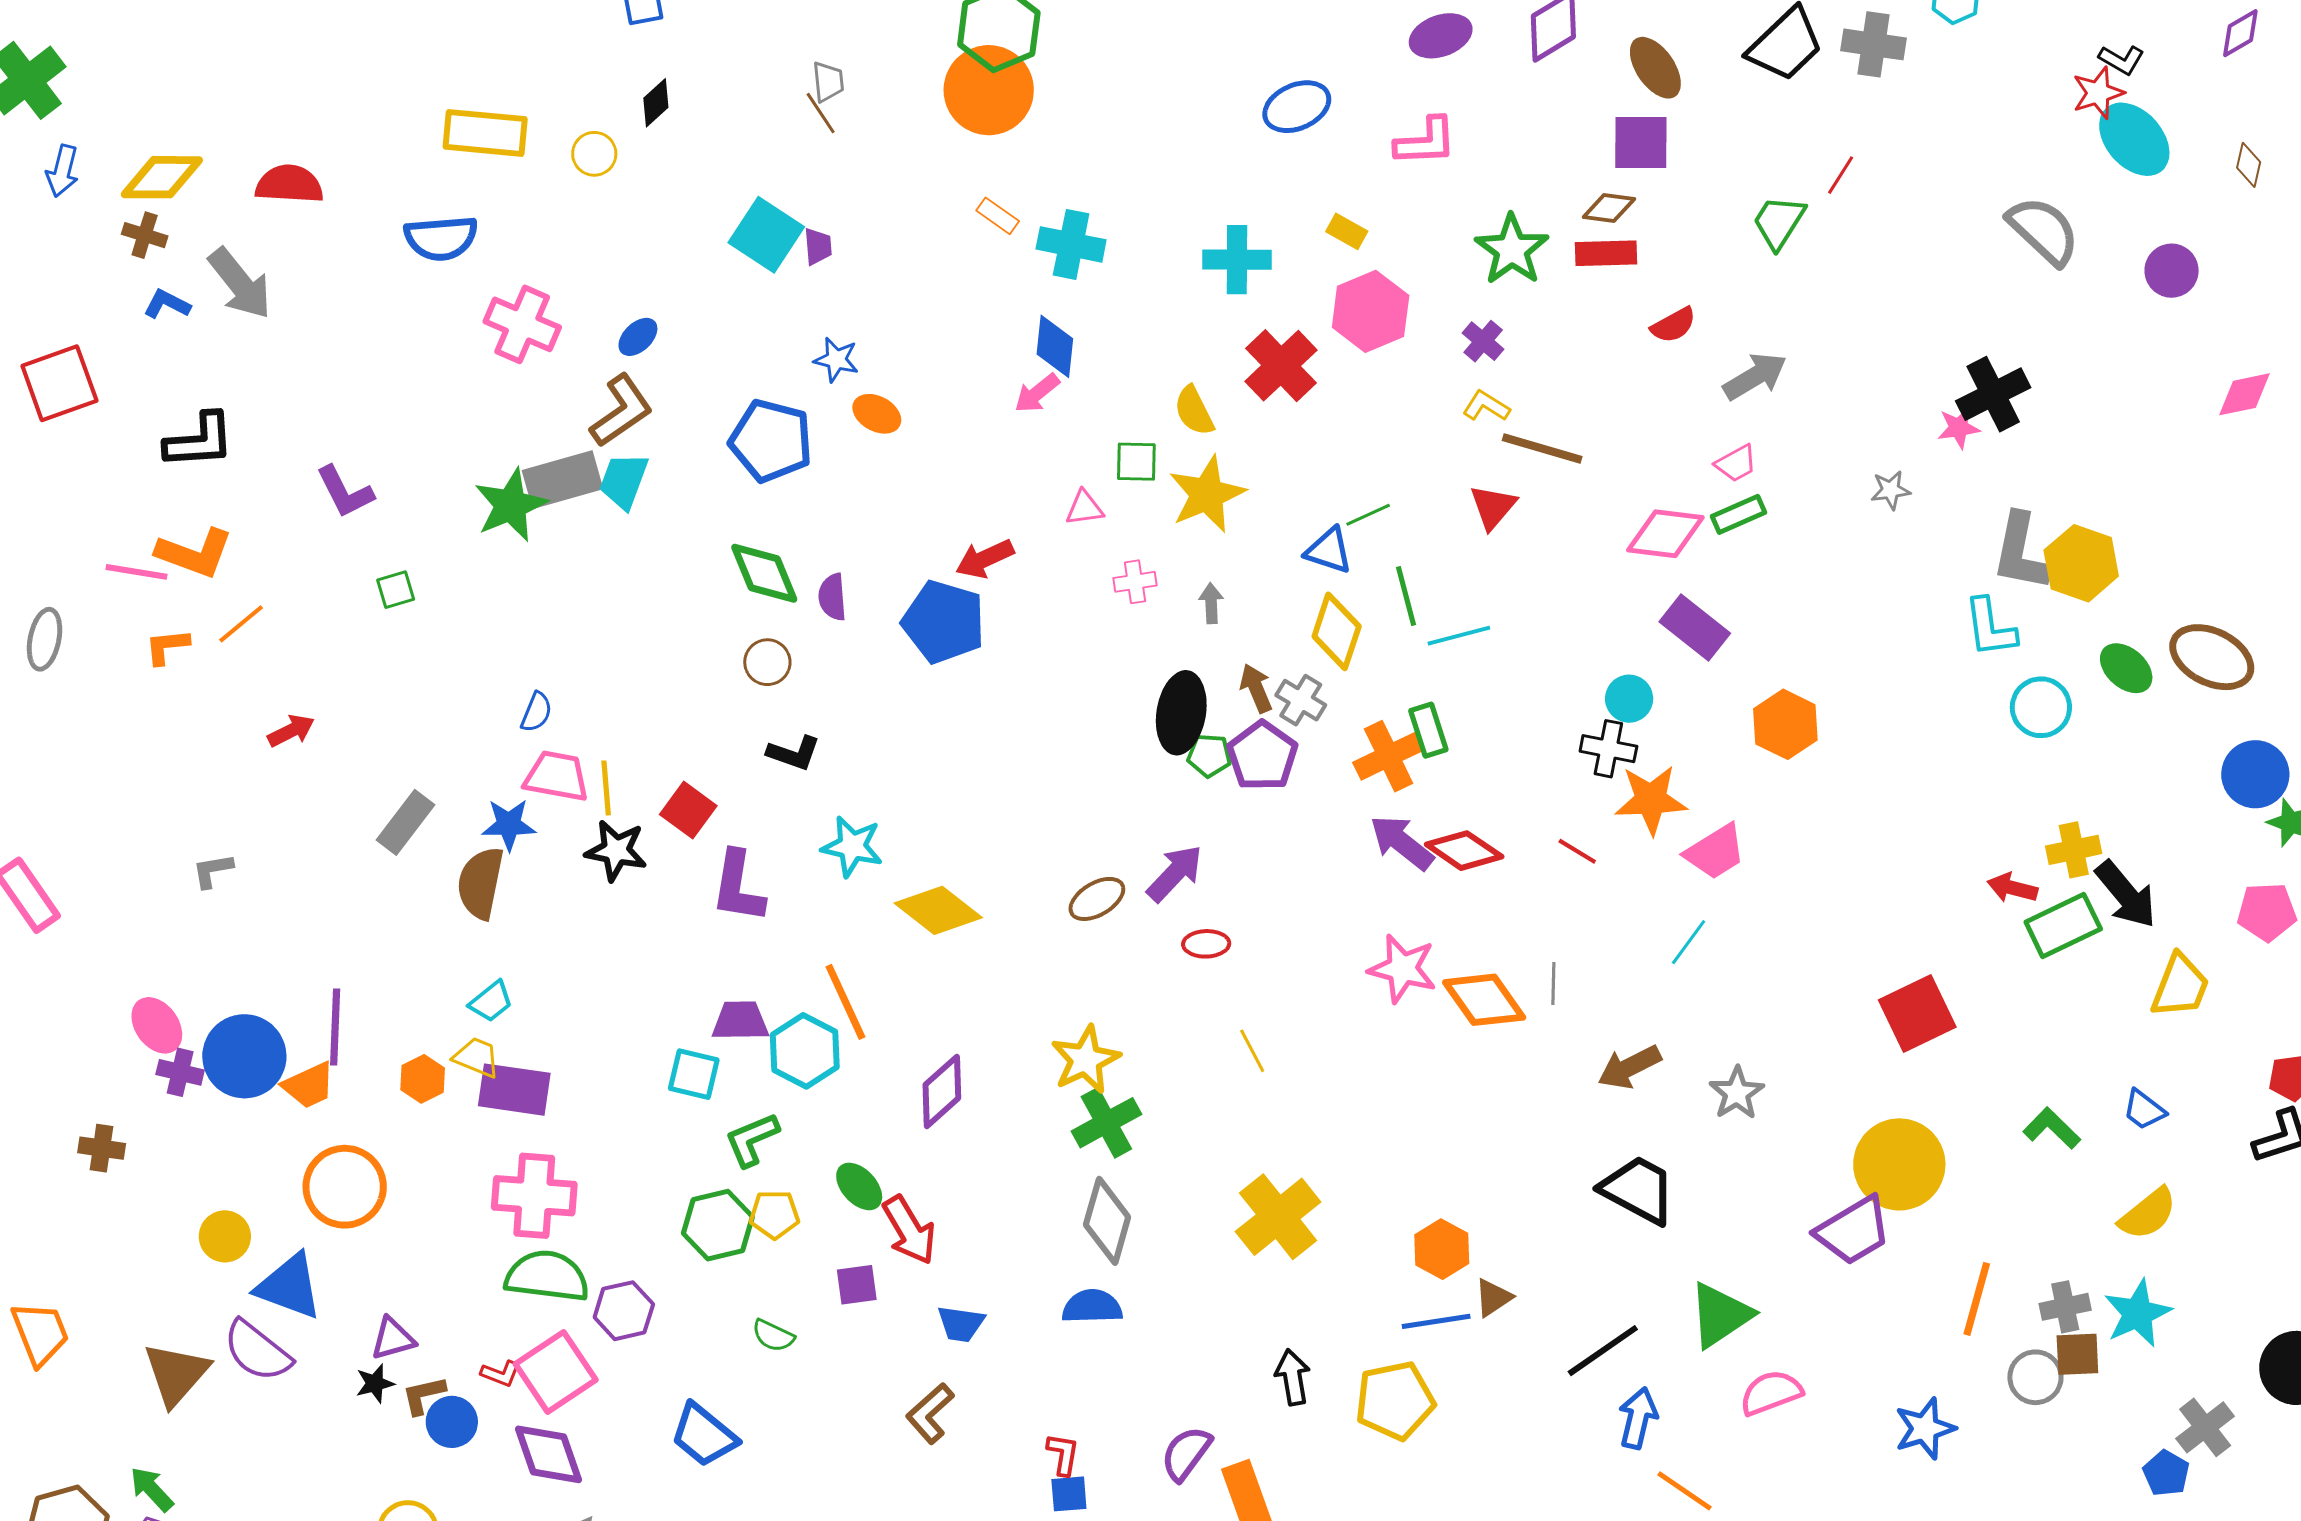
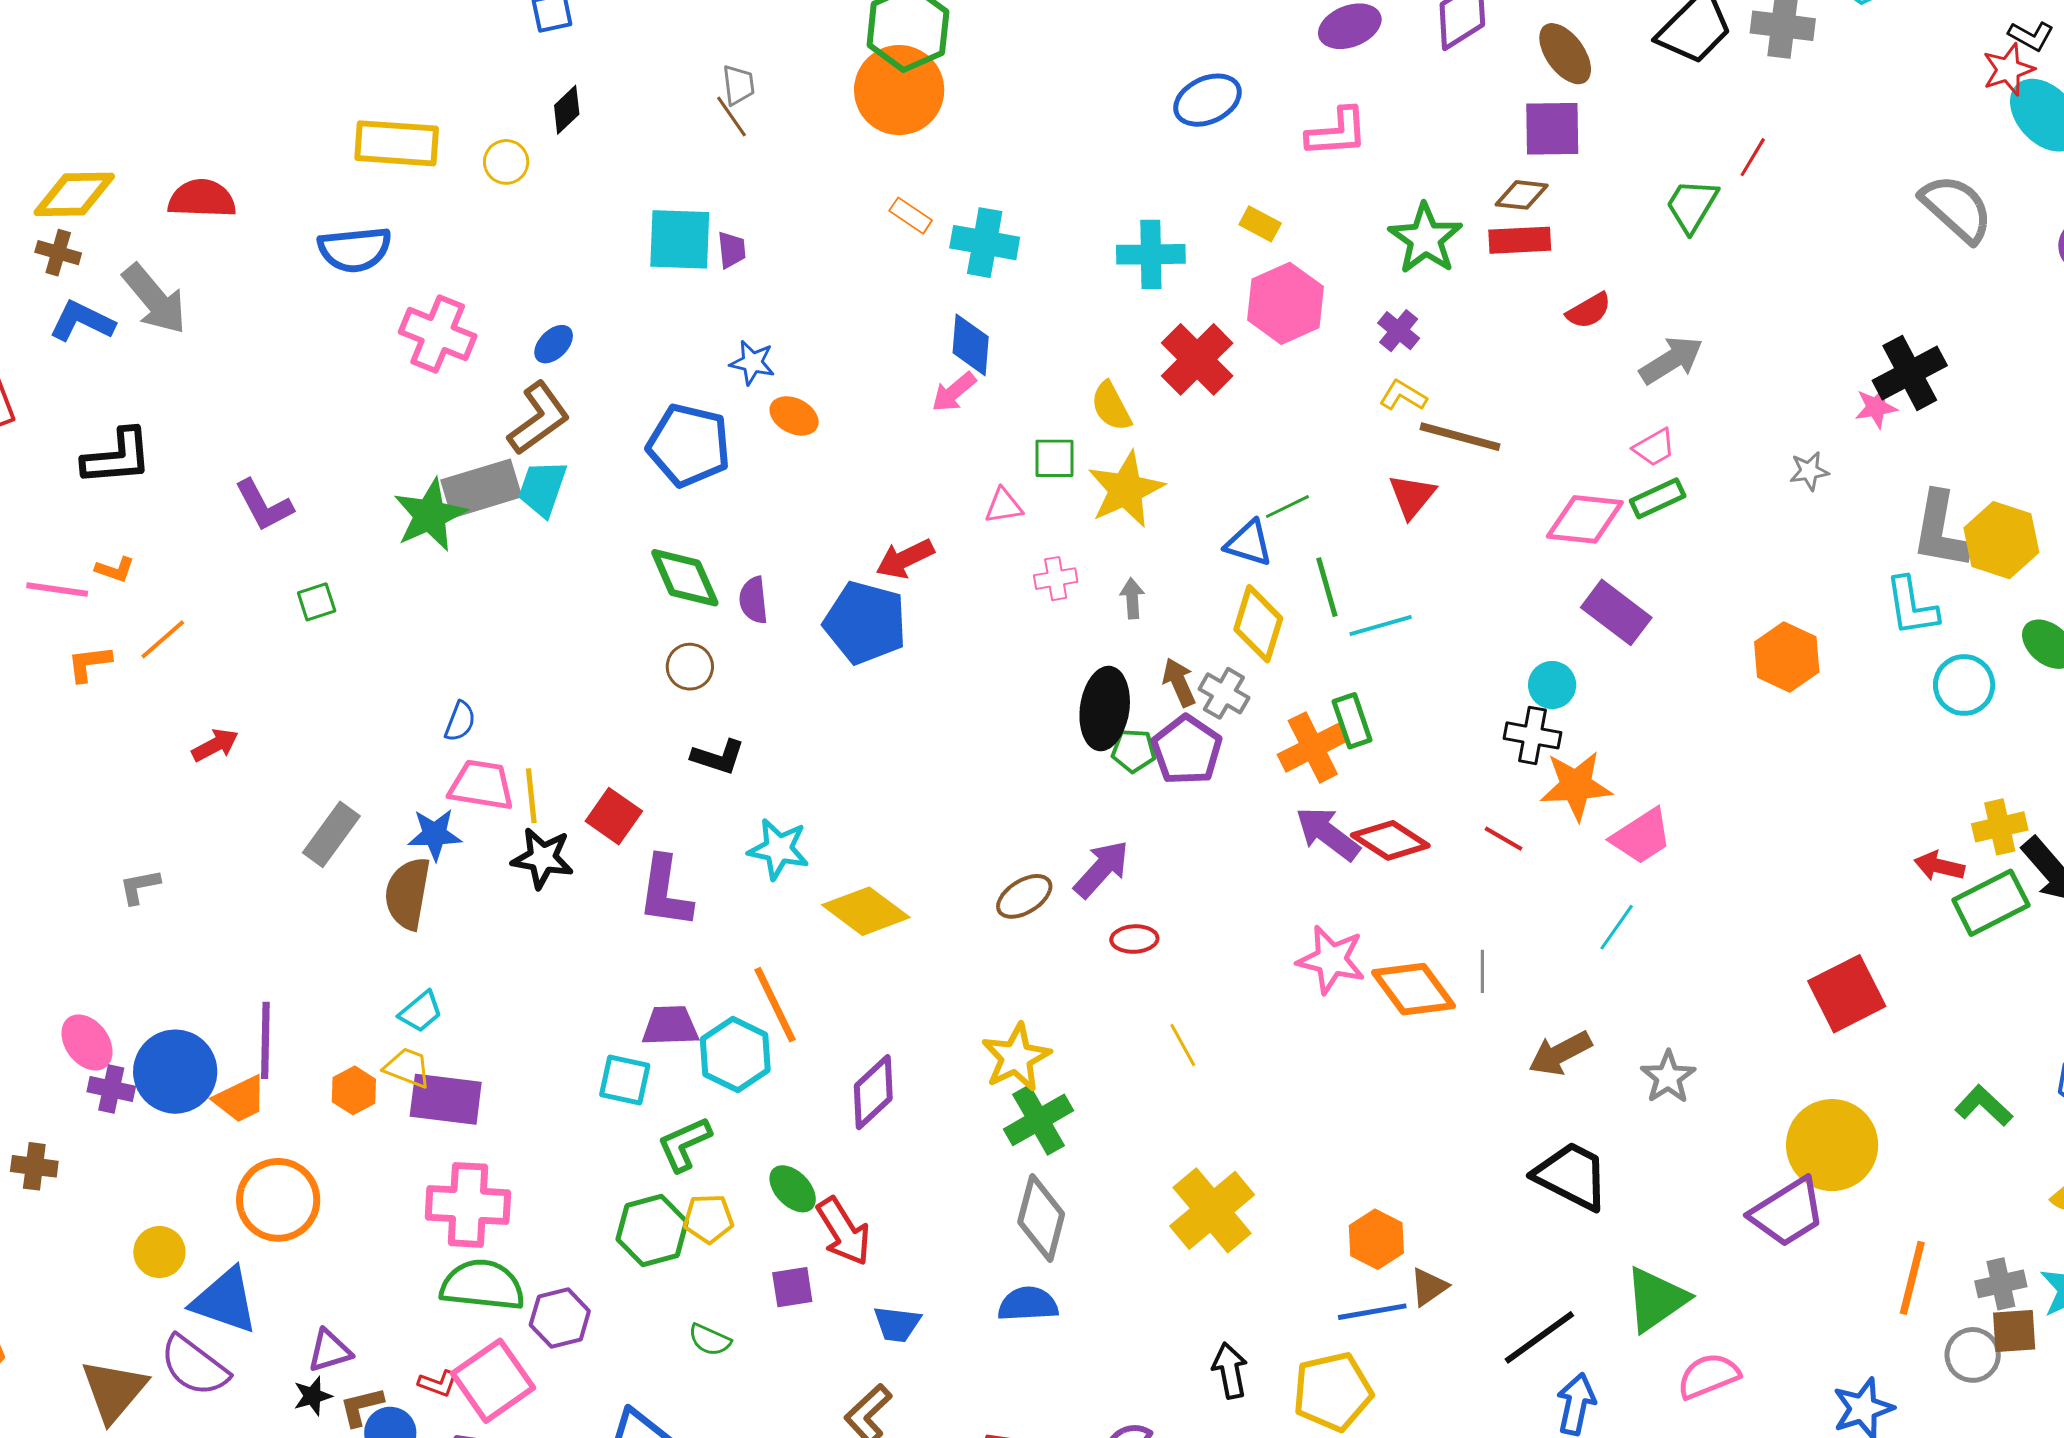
cyan square: (766, 235) -> (680, 239), turned -30
blue L-shape: (167, 304) -> (82, 321), size x1.4
orange L-shape: (195, 553) -> (115, 570), size x0.5
orange hexagon: (1785, 724) -> (1787, 657), moved

